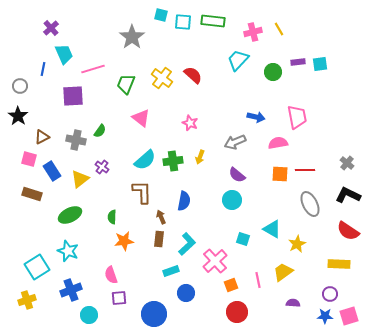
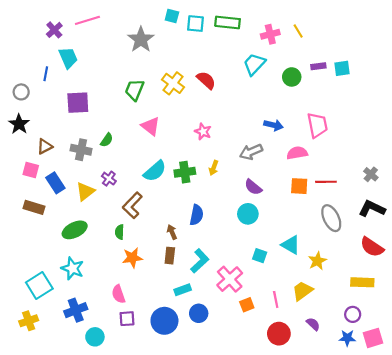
pink line: (93, 69) -> (87, 20), moved
brown L-shape: (142, 192) -> (132, 205), moved, turned -135
purple semicircle: (293, 303) -> (313, 324), turned 40
red circle: (237, 312) -> (279, 334), moved
blue circle: (154, 314) -> (164, 321), moved

